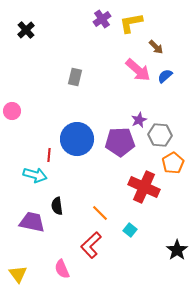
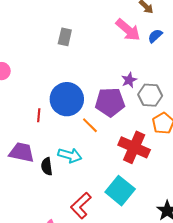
cyan arrow: (35, 175) -> (70, 155), moved
orange line: (100, 213) -> (90, 125), moved
purple trapezoid: (32, 222) -> (22, 152), moved
cyan square: (130, 230) -> (120, 191), size x2.0

